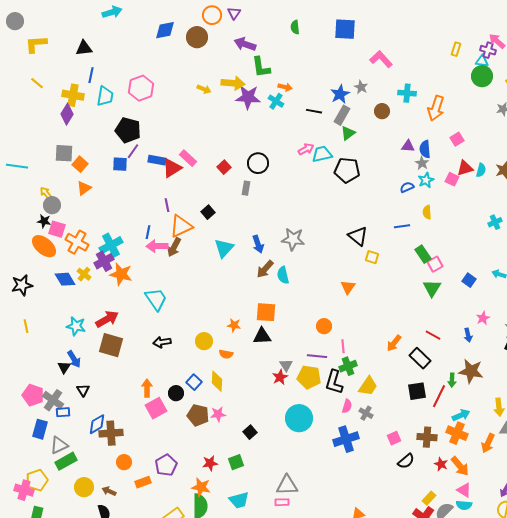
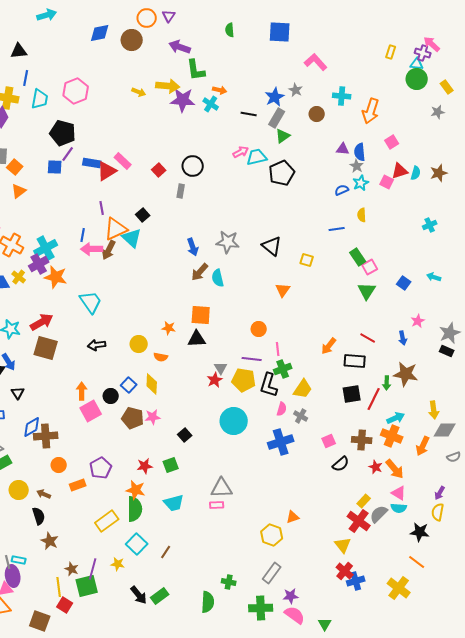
black pentagon: (347, 170) -> (282, 173), turned -30
black triangle: (358, 236) -> (272, 246), moved
cyan triangle: (224, 248) -> (132, 238), moved, turned -30
black rectangle: (420, 358) -> (355, 361), turned -40

